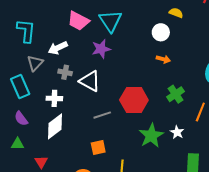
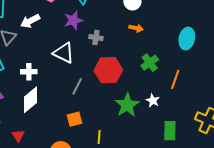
gray cross: (65, 72) -> (96, 38), moved
gray line: (102, 115) -> (77, 86), turned -42

